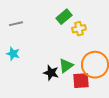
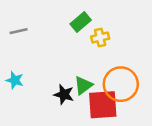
cyan star: (13, 54) -> (15, 80), moved
red square: (81, 81) -> (103, 105), size x1.4

